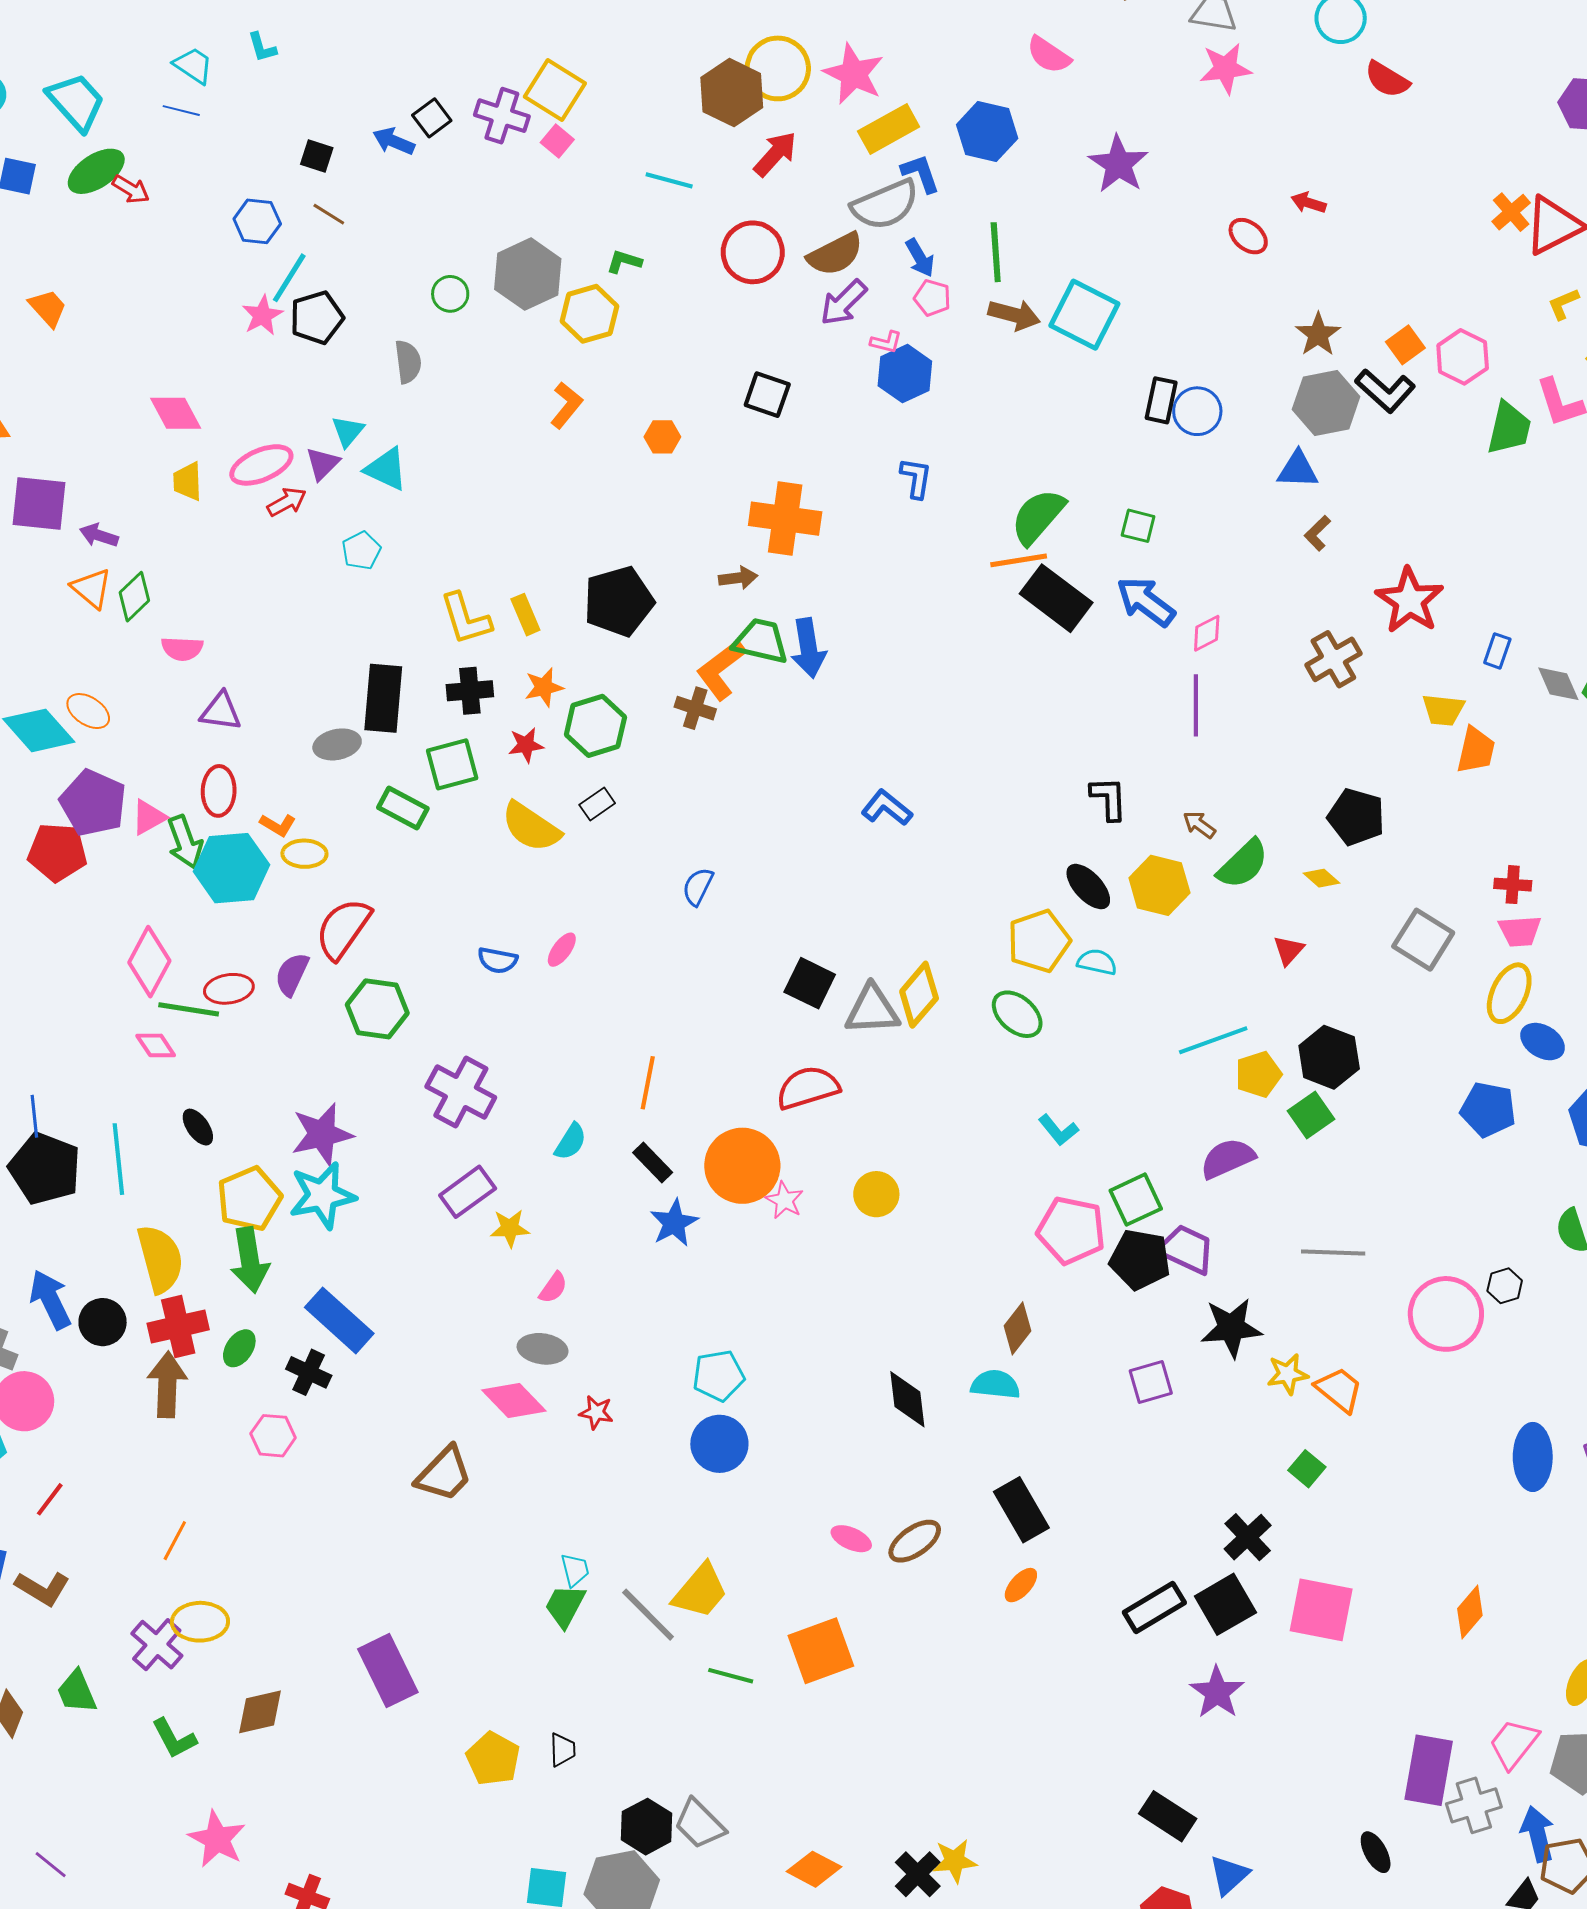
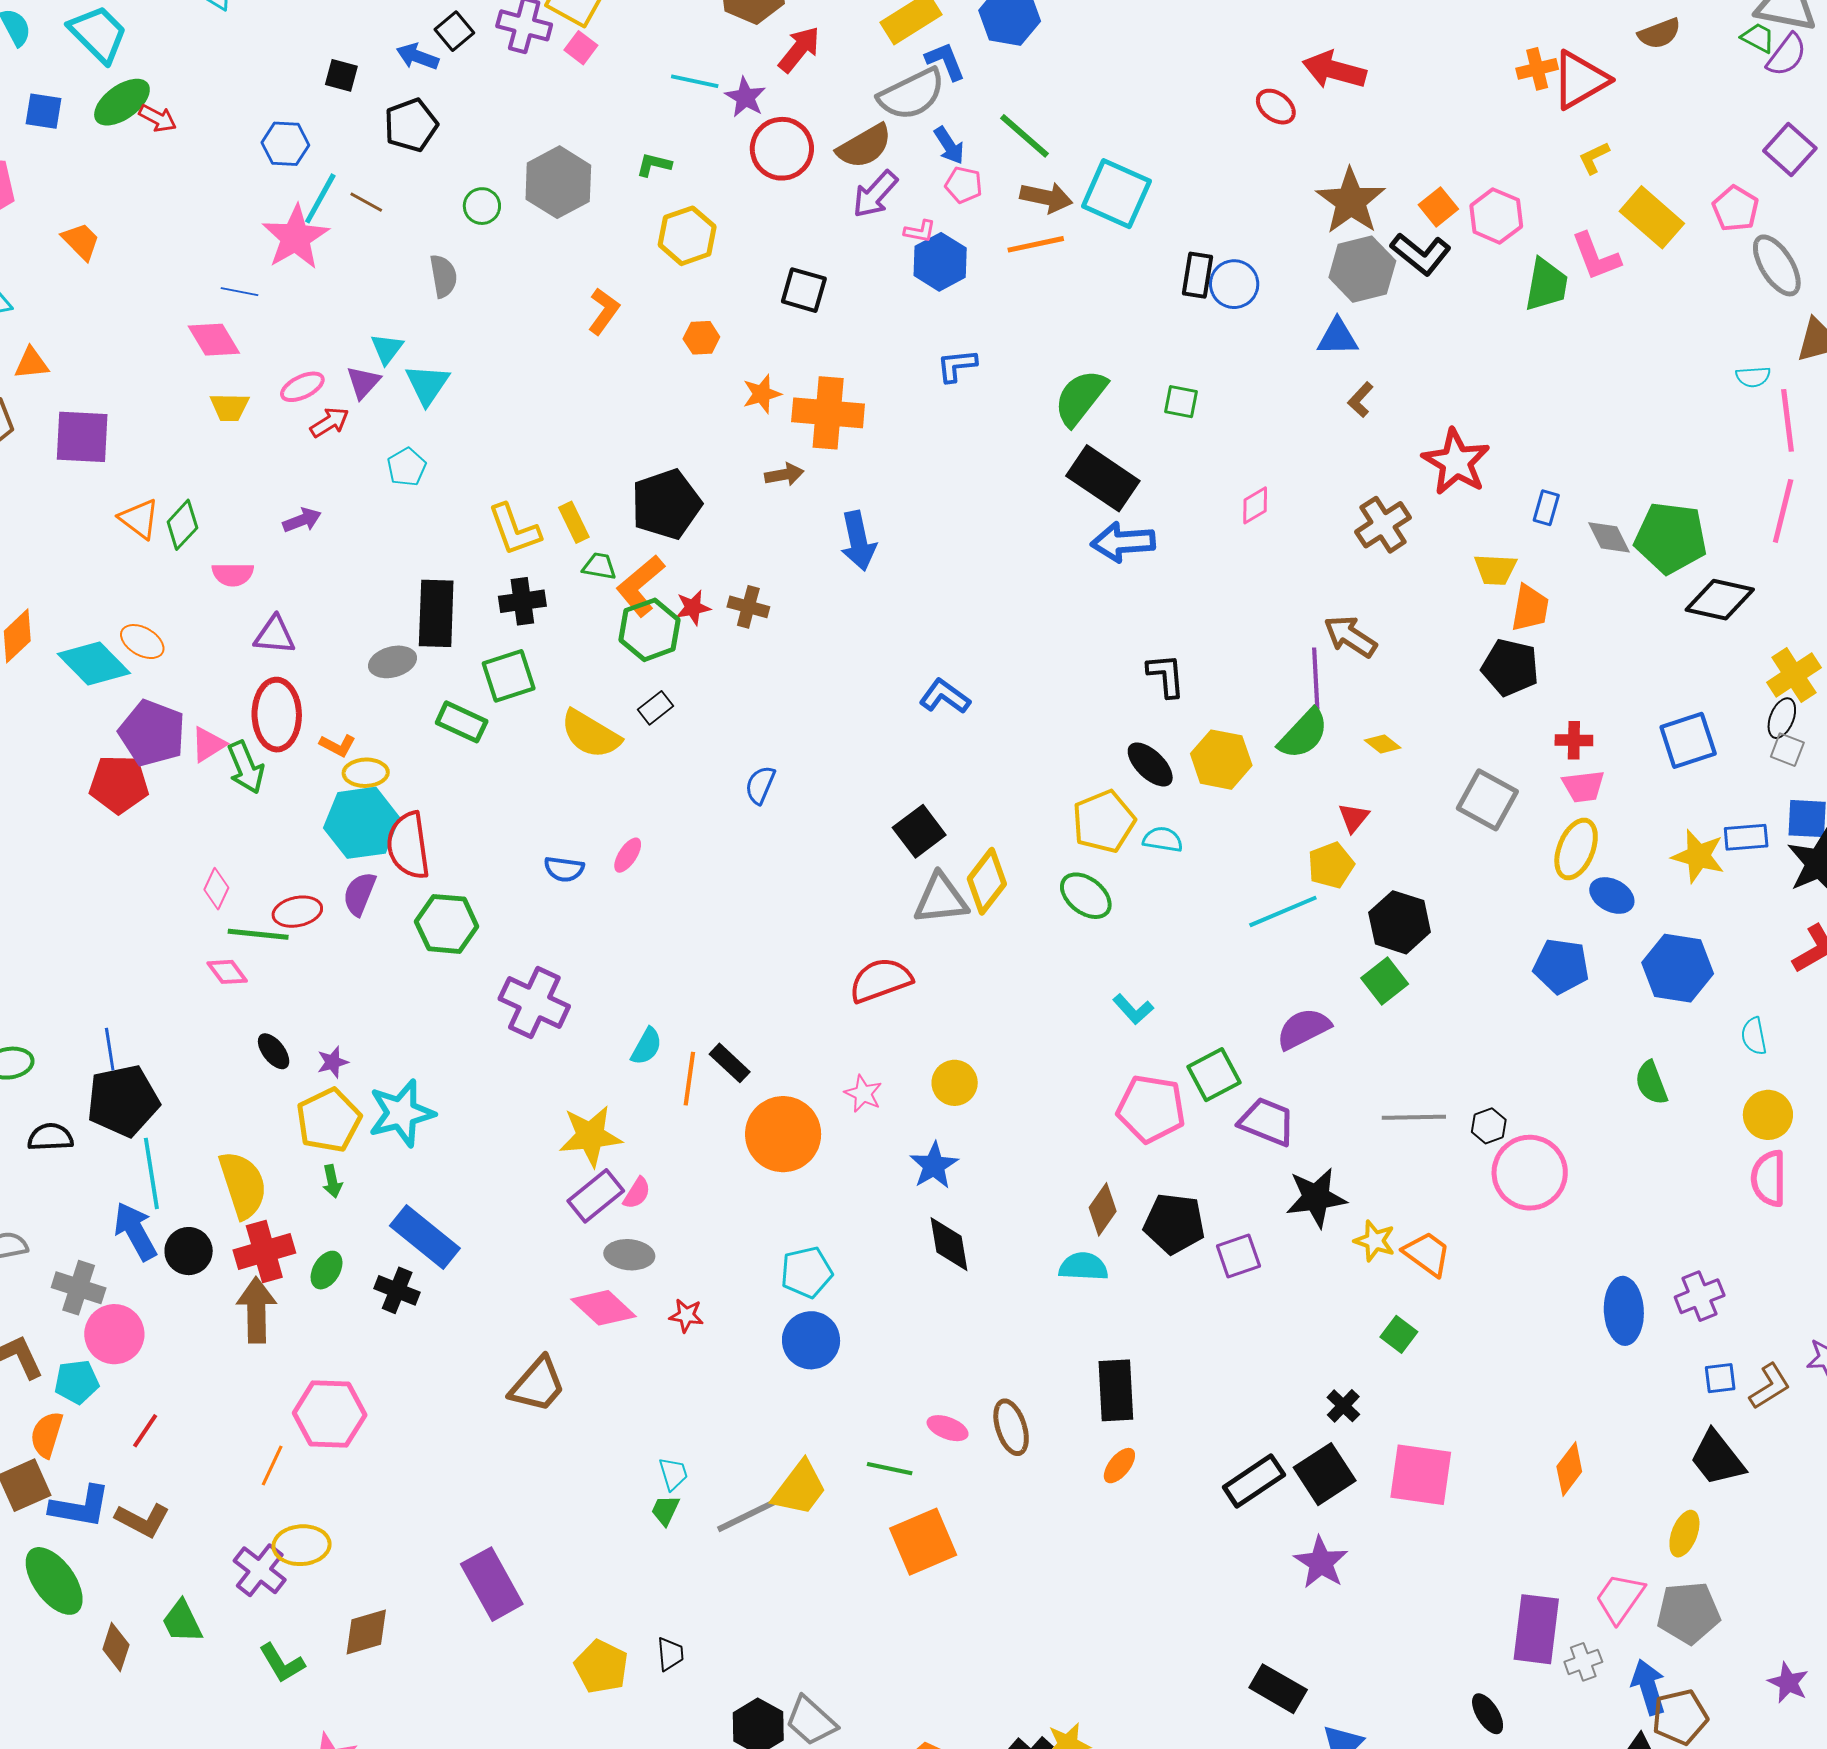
blue line: (181, 111) -> (239, 292), moved
purple star: (1118, 164) -> (745, 97), moved, size x0.7
red arrow: (1309, 203) -> (1334, 70), size x1.8
orange cross: (1511, 212) -> (1537, 69), turned 30
brown line: (329, 214) -> (366, 202), moved
green line: (996, 252) -> (1024, 136), turned -42
yellow hexagon: (589, 314) -> (687, 236), moved
pink star: (262, 315) -> (295, 237), size x1.6
black pentagon: (317, 318) -> (411, 125), moved
brown star: (1318, 334) -> (1351, 201), size x1.5
pink ellipse: (261, 465) -> (302, 387), size x0.7
cyan triangle: (386, 469) -> (427, 384), turned 42
blue L-shape: (916, 478) -> (957, 366), turned -102
yellow trapezoid: (188, 481) -> (229, 407), turned -84
purple arrow: (99, 535) -> (302, 520), moved, turned 144
orange line: (1019, 560) -> (1036, 244), moved
blue arrow: (1146, 601) -> (1123, 542), moved, turned -38
green trapezoid: (761, 641) -> (599, 566), moved, size x0.6
orange L-shape: (721, 670) -> (640, 586), moved
orange star: (544, 687) -> (762, 394), moved
purple line: (1196, 705) -> (1316, 679), moved
red star: (526, 745) -> (693, 608), moved
red ellipse: (219, 791) -> (277, 715), size x1.4
black pentagon: (1356, 817) -> (1510, 667), moved
brown arrow: (1199, 825) -> (1350, 636), moved, size x1.6
cyan hexagon: (231, 868) -> (362, 823), moved
red semicircle: (343, 929) -> (408, 846), turned -40
pink diamond: (149, 962) -> (216, 889), size x0.6
black square: (810, 983) -> (919, 831), moved, turned 30
yellow pentagon: (1258, 1074) -> (1331, 865), moved
orange line: (648, 1083) -> (689, 1079), moved
purple star: (322, 1134) -> (333, 1062), moved, size x0.5
cyan line: (118, 1159) -> (151, 1173), moved
orange circle: (742, 1166) -> (783, 1134), moved
black pentagon: (45, 1169) -> (123, 1101), turned -30
purple rectangle: (468, 1192) -> (596, 1196), moved
blue star: (674, 1223) -> (934, 1165), moved
yellow star: (510, 1228) -> (590, 1136), size x1.6
black pentagon: (1140, 1259) -> (1174, 1224), moved
green arrow: (250, 1260) -> (332, 1181), size x0.5
black hexagon: (1505, 1286) -> (1489, 1126), moved
yellow star: (1288, 1374) -> (1375, 1241), turned 30
black diamond: (907, 1399) -> (949, 1244), moved
pink hexagon: (273, 1436) -> (330, 1414), moved, size x1.6
black rectangle: (1021, 1510) -> (1116, 1390), turned 30
black cross: (1248, 1537) -> (1343, 1406), size x0.7
brown ellipse: (915, 1541) -> (1011, 1427), turned -70
green trapezoid: (565, 1606) -> (665, 1510), size x0.7
gray line: (648, 1615) -> (749, 1515), turned -68
green line: (731, 1676) -> (890, 1469), moved
gray cross: (1474, 1805) -> (1583, 1662), size x0.7

